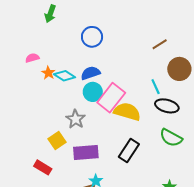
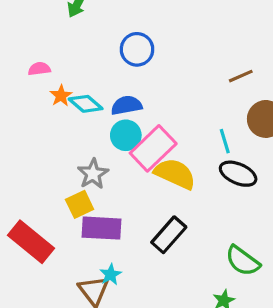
green semicircle: (171, 138) -> (243, 261), moved
yellow square: (57, 140) -> (80, 204), moved
red rectangle: (43, 167) -> (31, 242), size x1.6

